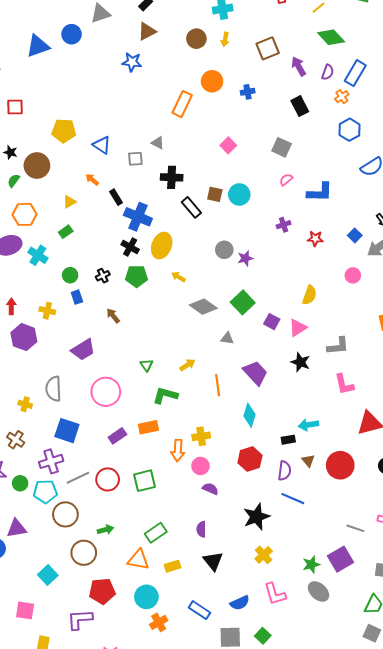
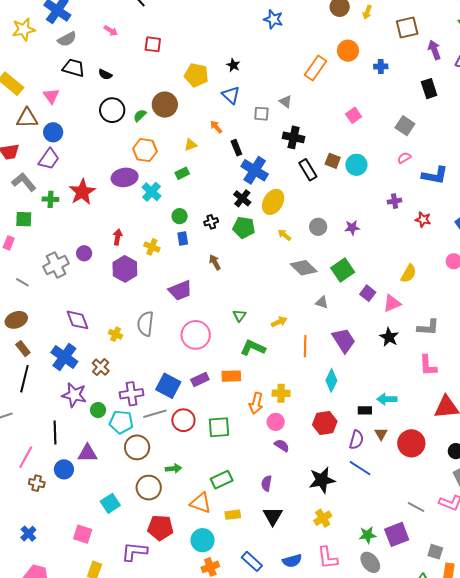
black star: (10, 152) -> (233, 65), moved
gray circle: (224, 250) -> (318, 227), moved
blue square: (67, 431) -> (168, 386), moved

